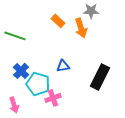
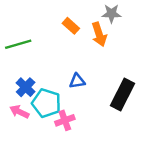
green line: (15, 36) -> (18, 44), turned -35
pink arrow: (14, 105) -> (19, 112), moved, turned 133

